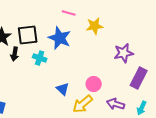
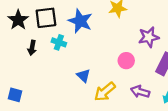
black arrow: (15, 54) -> (32, 48), moved
pink circle: (94, 84) -> (126, 61), moved

